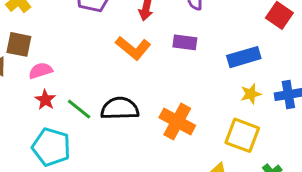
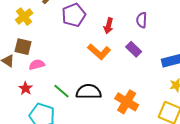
purple rectangle: (185, 42) -> (134, 49), turned 35
red star: (45, 100) -> (26, 88), moved

